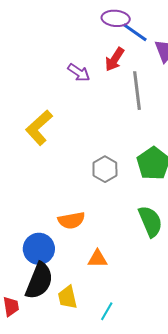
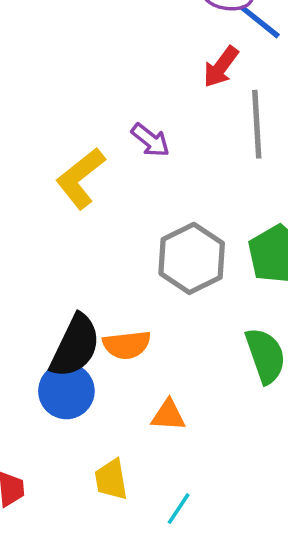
purple arrow: (79, 73) -> (150, 140), moved
gray hexagon: (105, 169) -> (192, 258), size x1.5
black semicircle: (39, 281) -> (75, 346), moved

